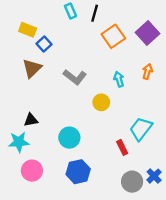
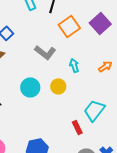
orange arrow: (147, 72) -> (105, 66), moved, turned 40
gray L-shape: (75, 77) -> (45, 52), moved
cyan circle: (69, 138) -> (30, 87), moved

